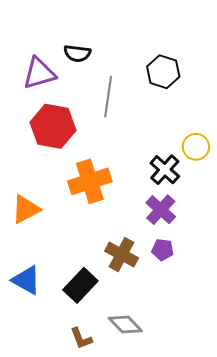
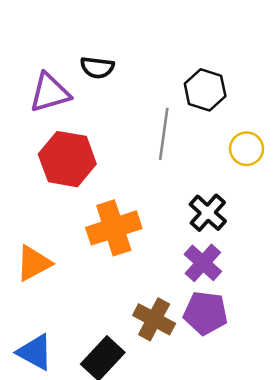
gray line: (108, 96) -> (164, 134), moved
yellow circle: (196, 147) -> (247, 149), moved
purple pentagon: (163, 250) -> (205, 313), size x1.6

